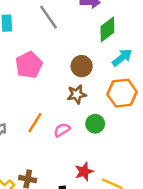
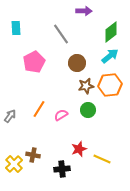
gray line: (49, 17) -> (61, 34), moved
green diamond: (107, 29) -> (111, 32), moved
brown star: (77, 94) -> (86, 86), moved

